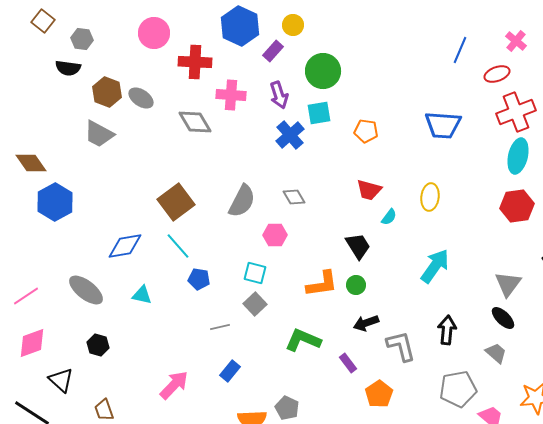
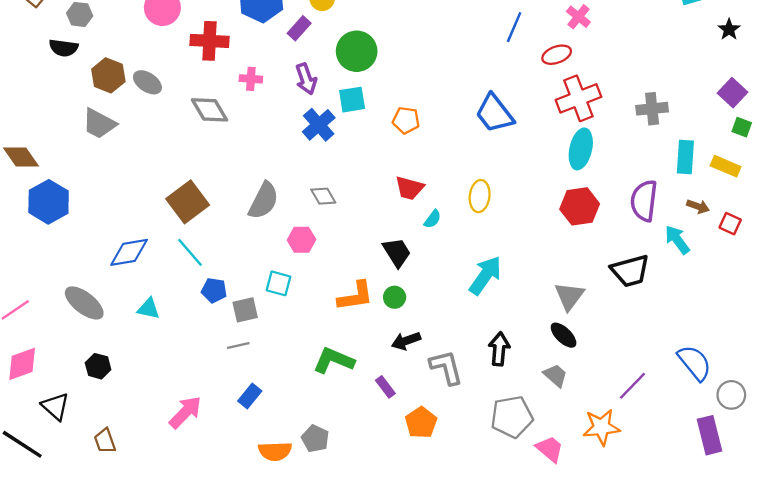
pink cross: (231, 95) -> (251, 79), size x0.7
blue trapezoid: (443, 125) -> (495, 113), turned 48
gray square: (255, 304) -> (245, 310), moved, turned 30

